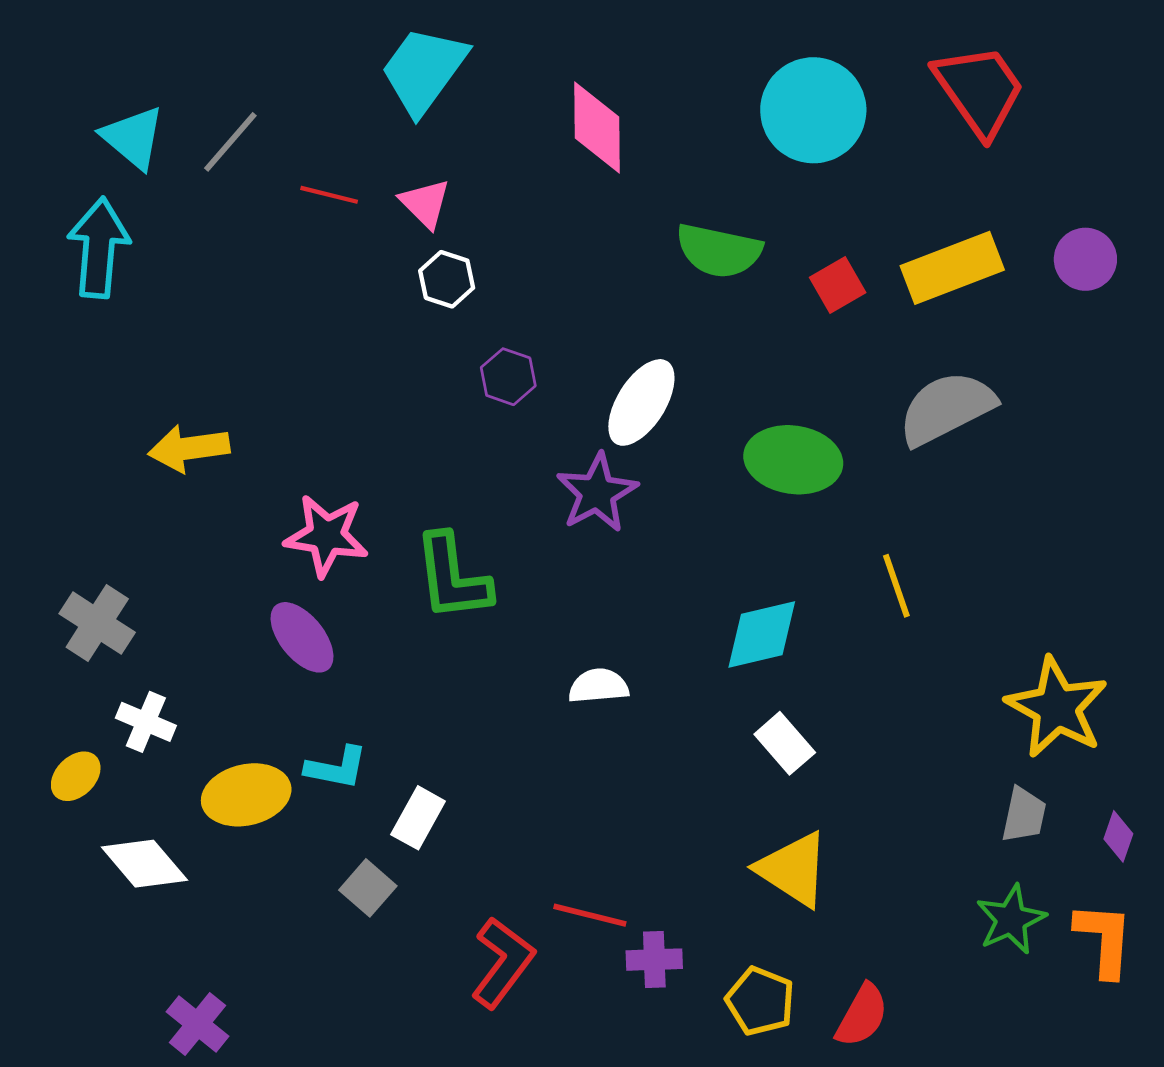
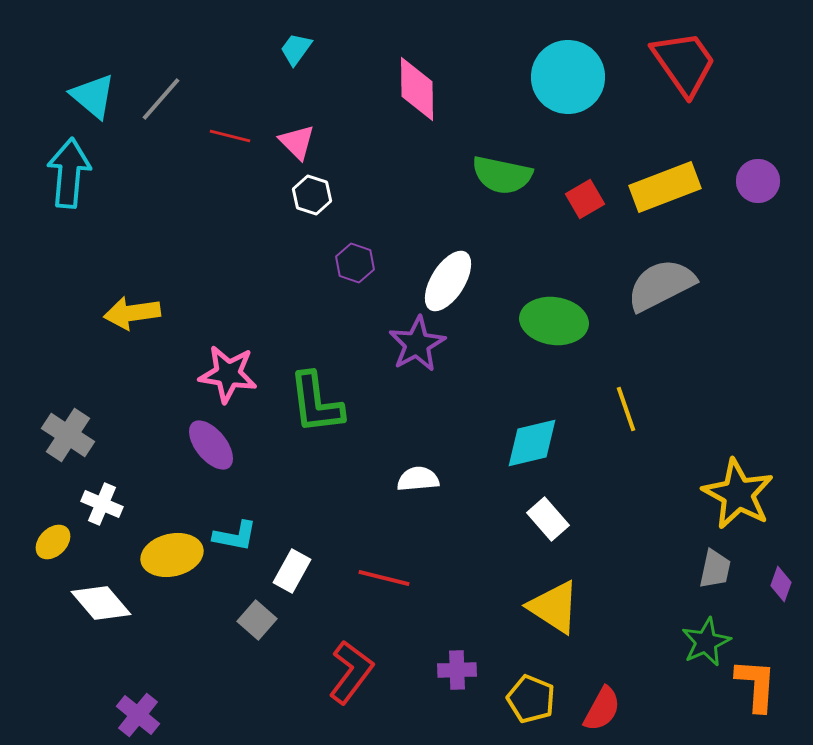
cyan trapezoid: (424, 70) -> (296, 49), size x0.5
red line: (590, 915) -> (384, 578), moved
orange L-shape: (1104, 940) -> (756, 685), moved

